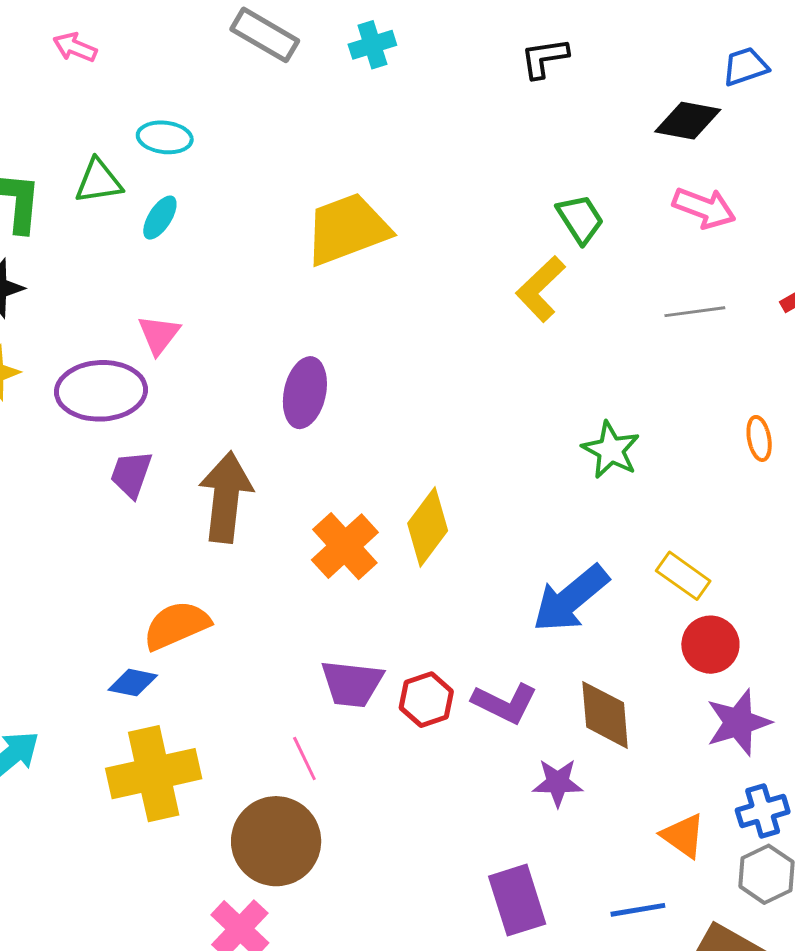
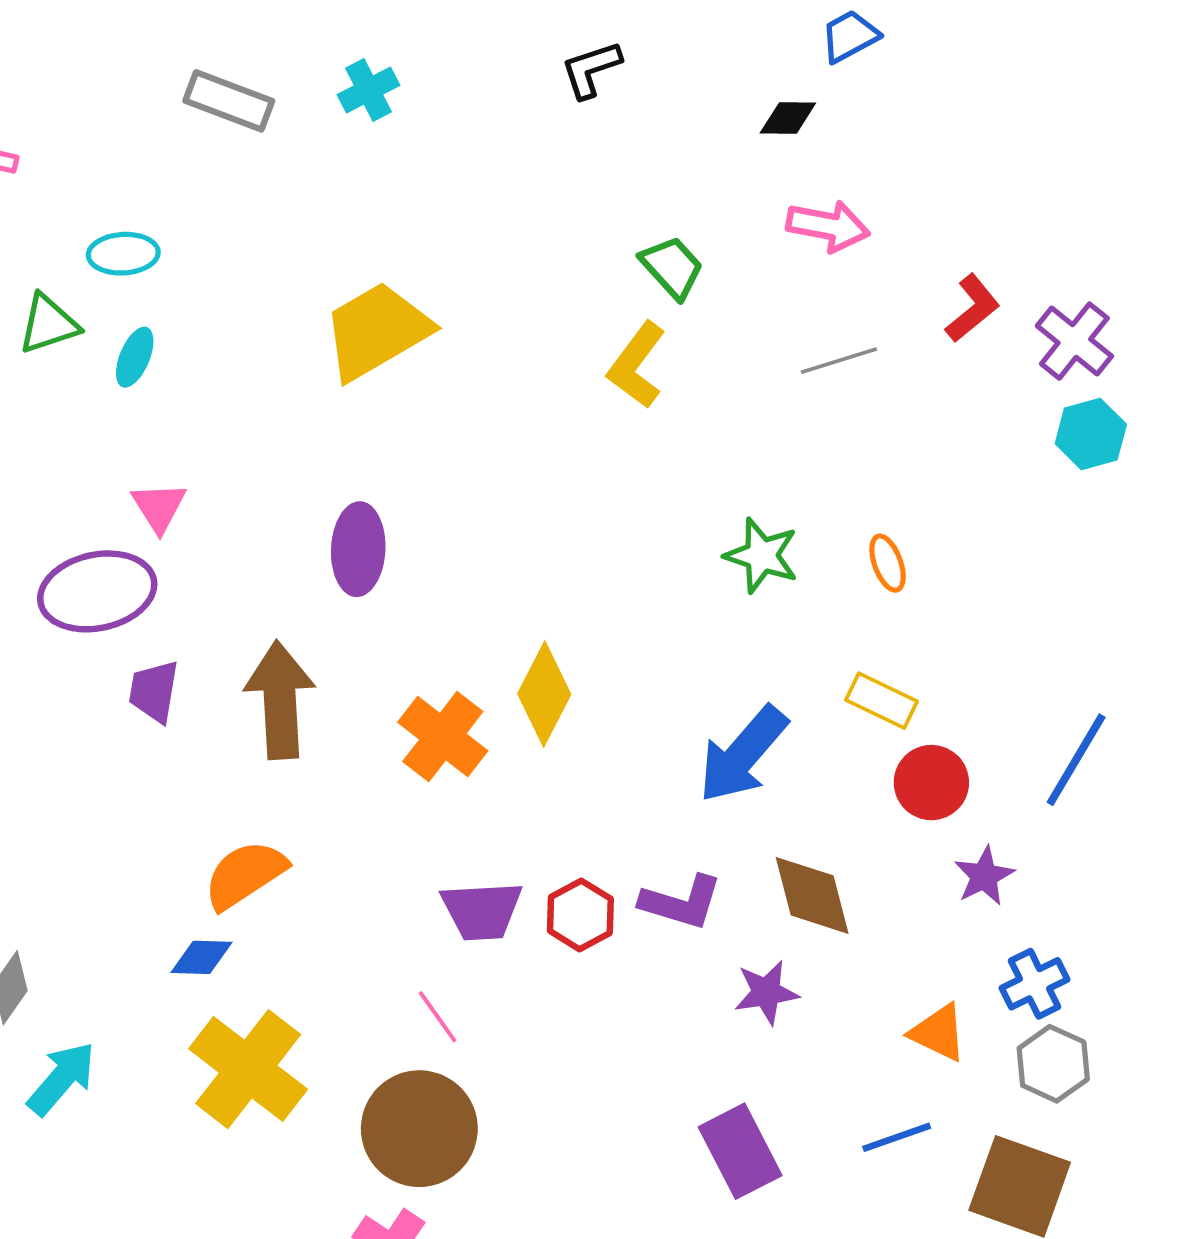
black diamond: (688, 121) -> (788, 118), size x0.7
orange ellipse: (759, 438) -> (888, 563), moved
purple star: (738, 722) -> (984, 876), size x0.7
yellow cross: (154, 774) -> (248, 1069), turned -30

